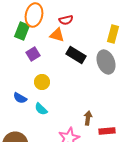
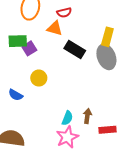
green rectangle: (22, 31) -> (18, 41), moved, turned 66
yellow rectangle: (113, 34) -> (107, 37), moved
cyan semicircle: (41, 109) -> (67, 118), moved, turned -112

